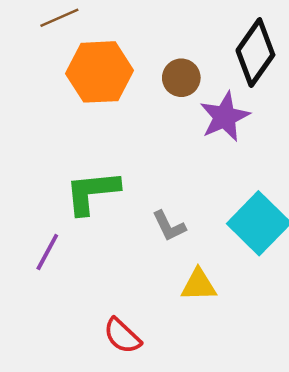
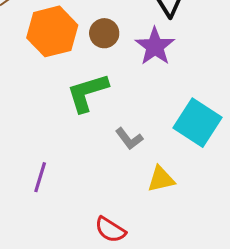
brown circle: (181, 78) -> (104, 33), moved
green L-shape: (92, 192) -> (87, 93), moved

